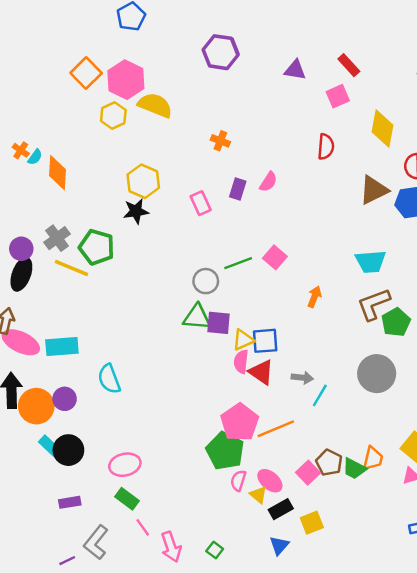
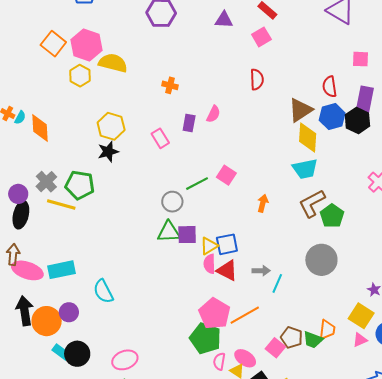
yellow diamond: (382, 128) -> (308, 138), moved

